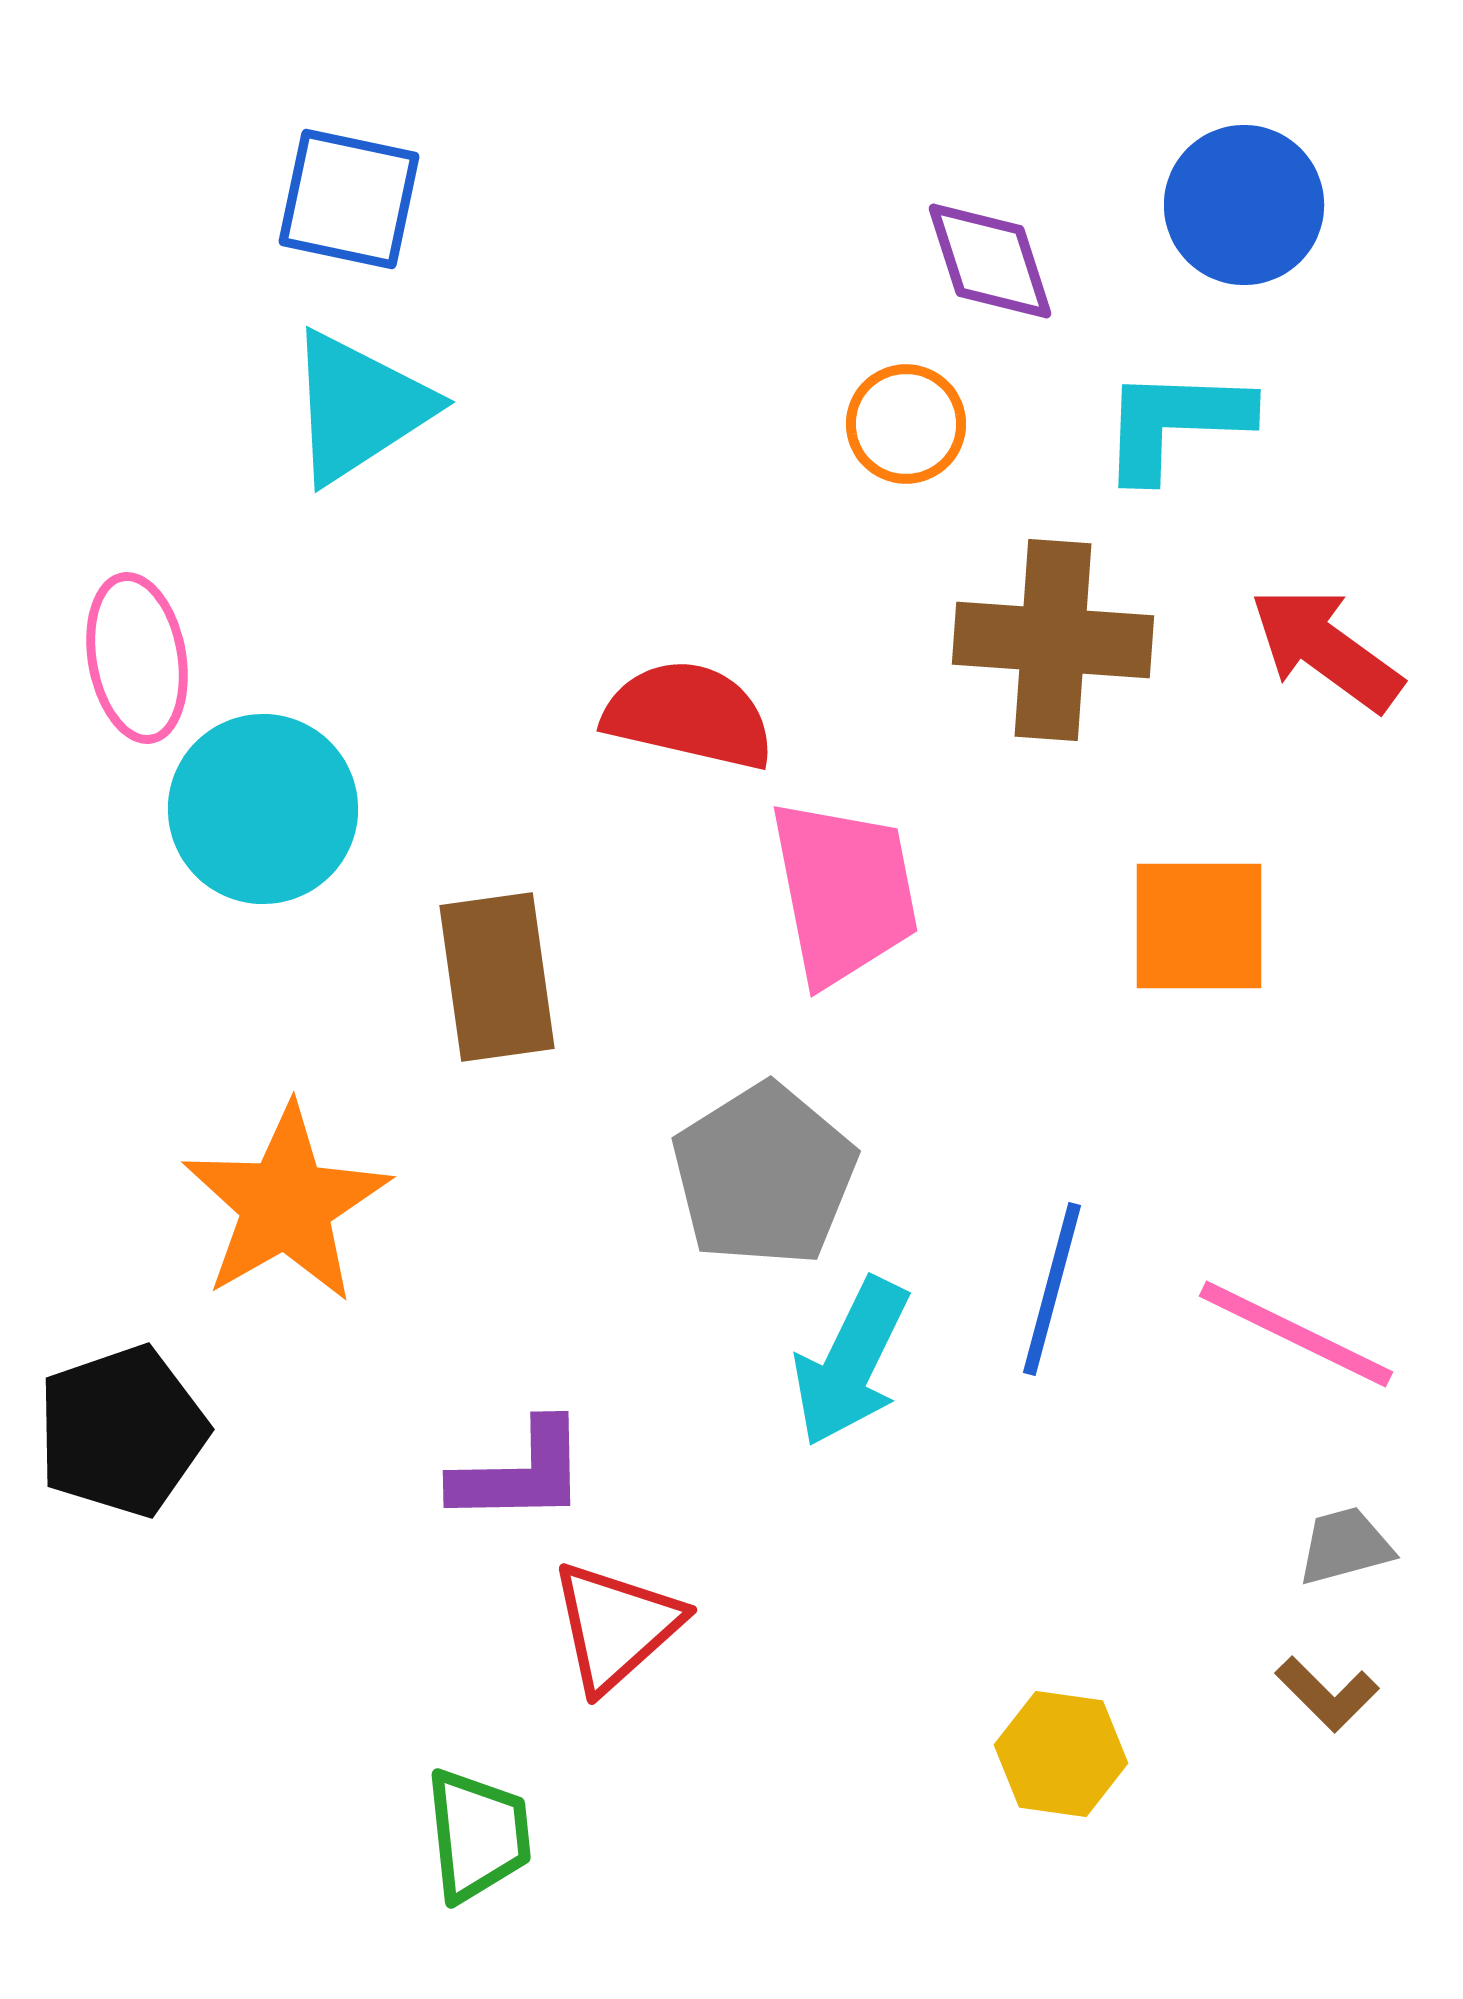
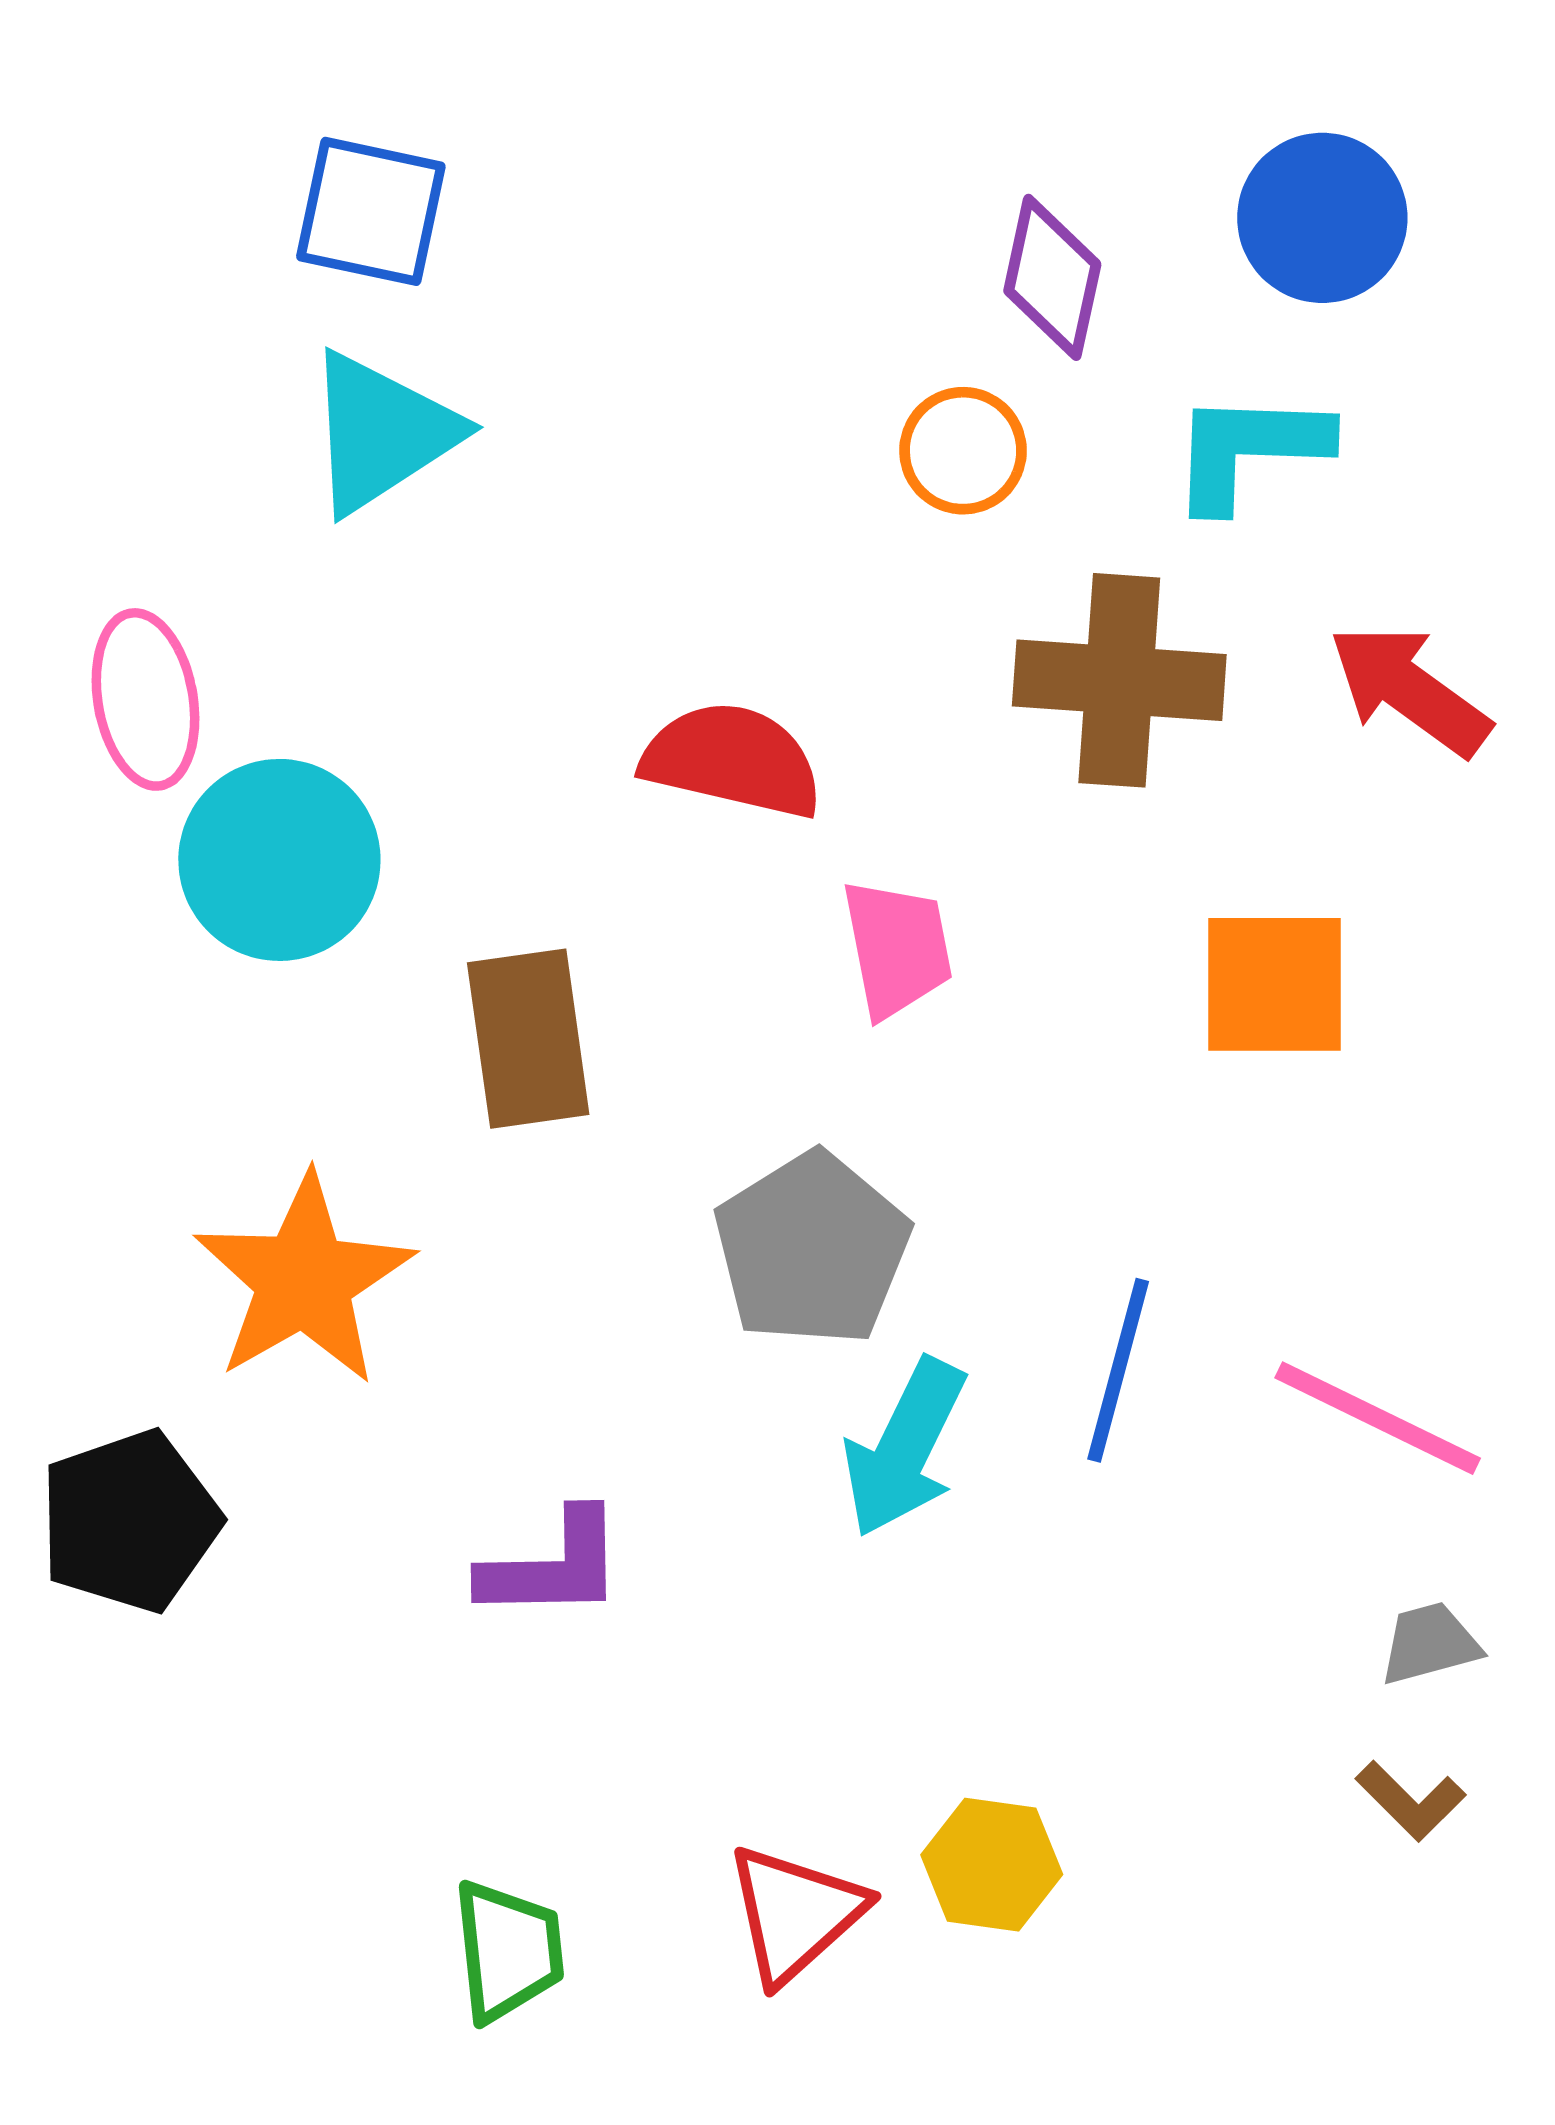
purple diamond: (990, 261) -> (1052, 277), turned 30
pink trapezoid: (844, 892) -> (897, 948), size x0.7
red triangle: (616, 1626) -> (795, 1914), moved
yellow hexagon: (1061, 1754) -> (992, 1865), moved

